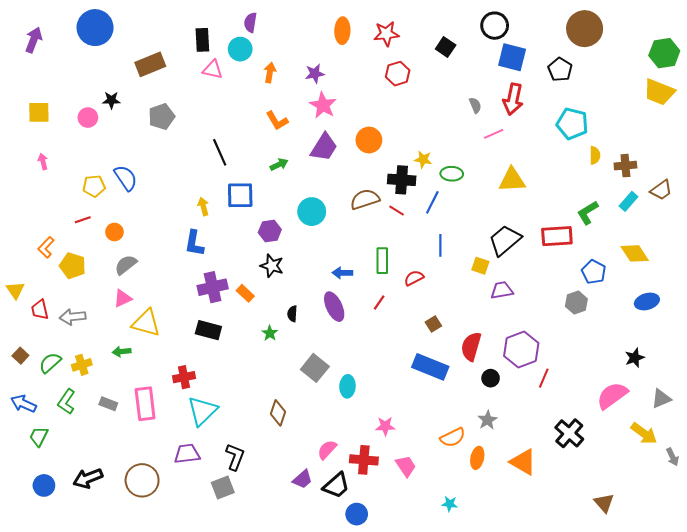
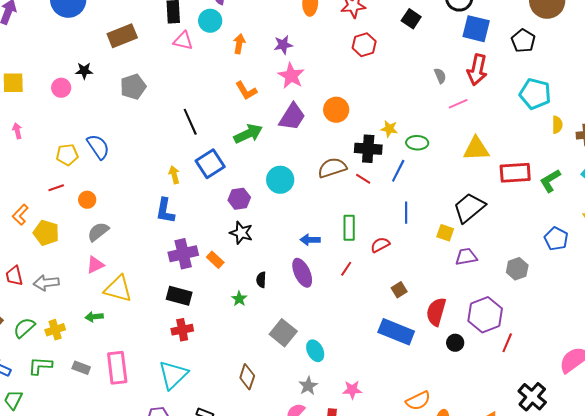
green arrow: (279, 165) -> (248, 134), size x1.6
blue square: (240, 195) -> (210, 164), turned -32
red rectangle: (557, 236) -> (515, 173), moved
gray hexagon: (576, 303) -> (517, 269), moved
red cross: (184, 377) -> (182, 330), moved
cyan ellipse: (347, 386) -> (315, 351), turned -30
green L-shape: (66, 402) -> (40, 366), turned 60
gray star: (487, 420) -> (308, 386), moved

